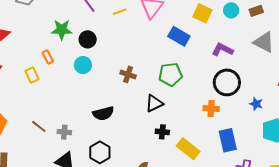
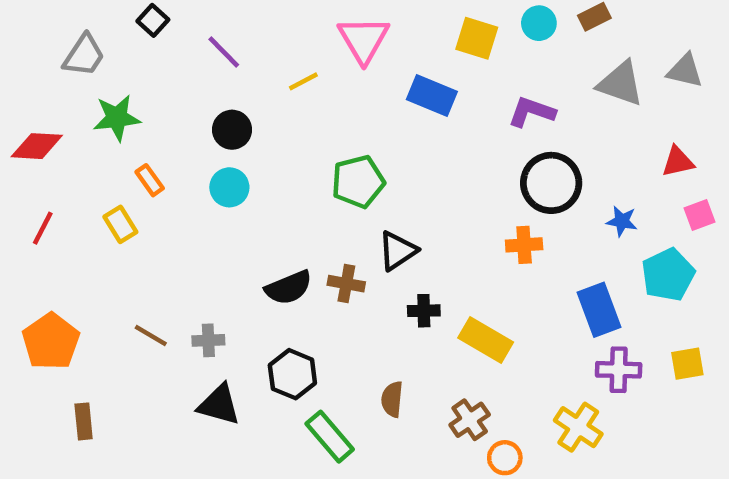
yellow line: (120, 12) -> (303, 81), moved
green star: (62, 30) -> (117, 118), moved
brown cross: (128, 74) -> (346, 284), moved
green pentagon: (170, 74) -> (358, 182), moved
blue rectangle: (228, 140) -> (599, 310), moved

